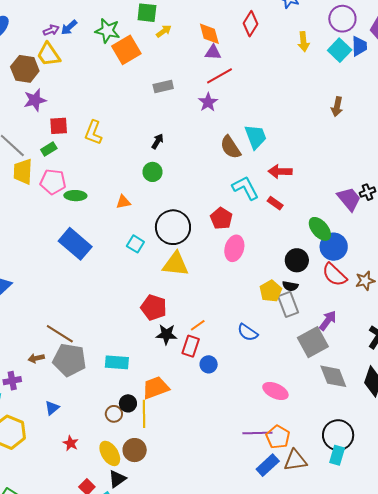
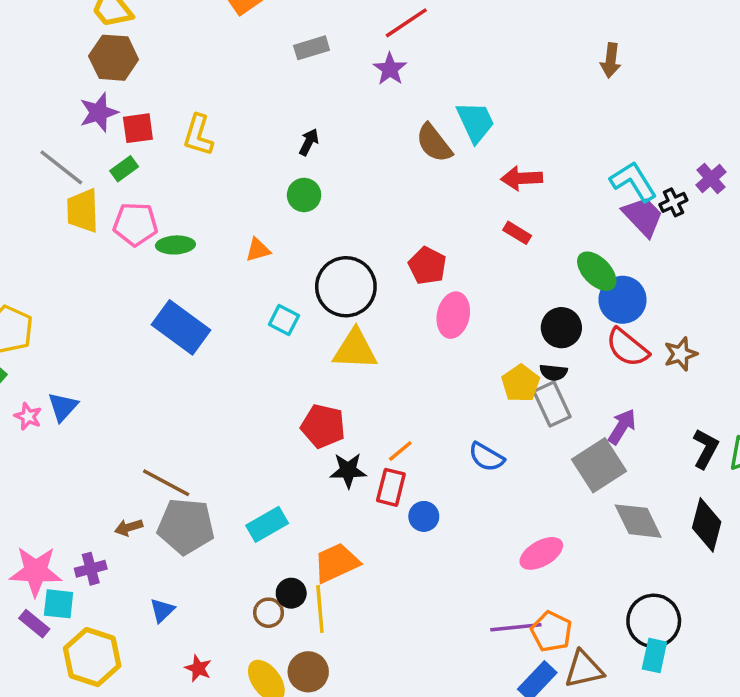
brown hexagon: (25, 69) -> (114, 58), moved
purple star: (35, 100) -> (99, 112), moved
cyan L-shape: (246, 188) -> (633, 182), moved
cyan rectangle: (117, 362) -> (267, 524), turned -30
pink ellipse: (275, 391) -> (541, 553), turned -50

